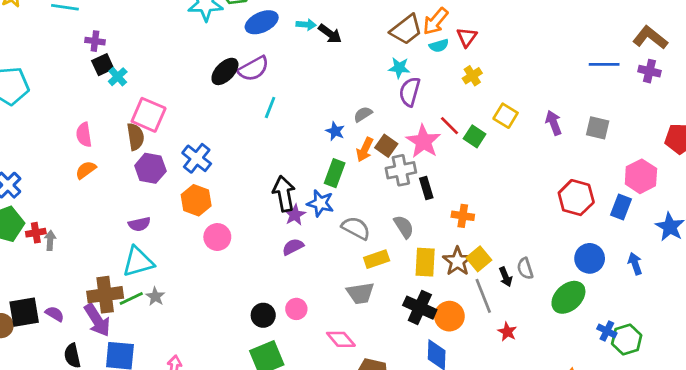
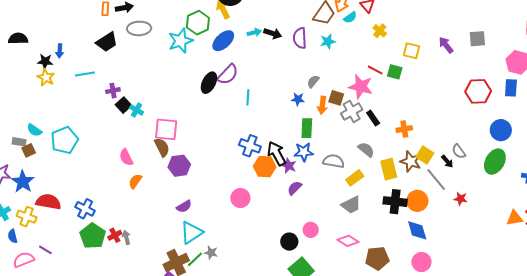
purple semicircle: (410, 92) -> (300, 38), moved
blue cross: (197, 158) -> (250, 146), moved
orange hexagon: (196, 200) -> (265, 167), moved

